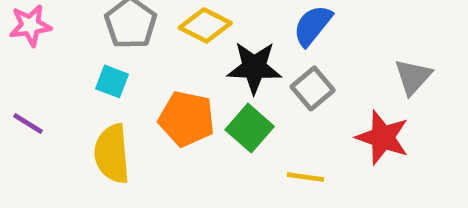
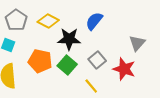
gray square: (313, 88) -> (97, 60), moved
yellow line: (306, 177) -> (91, 86), turned 42

